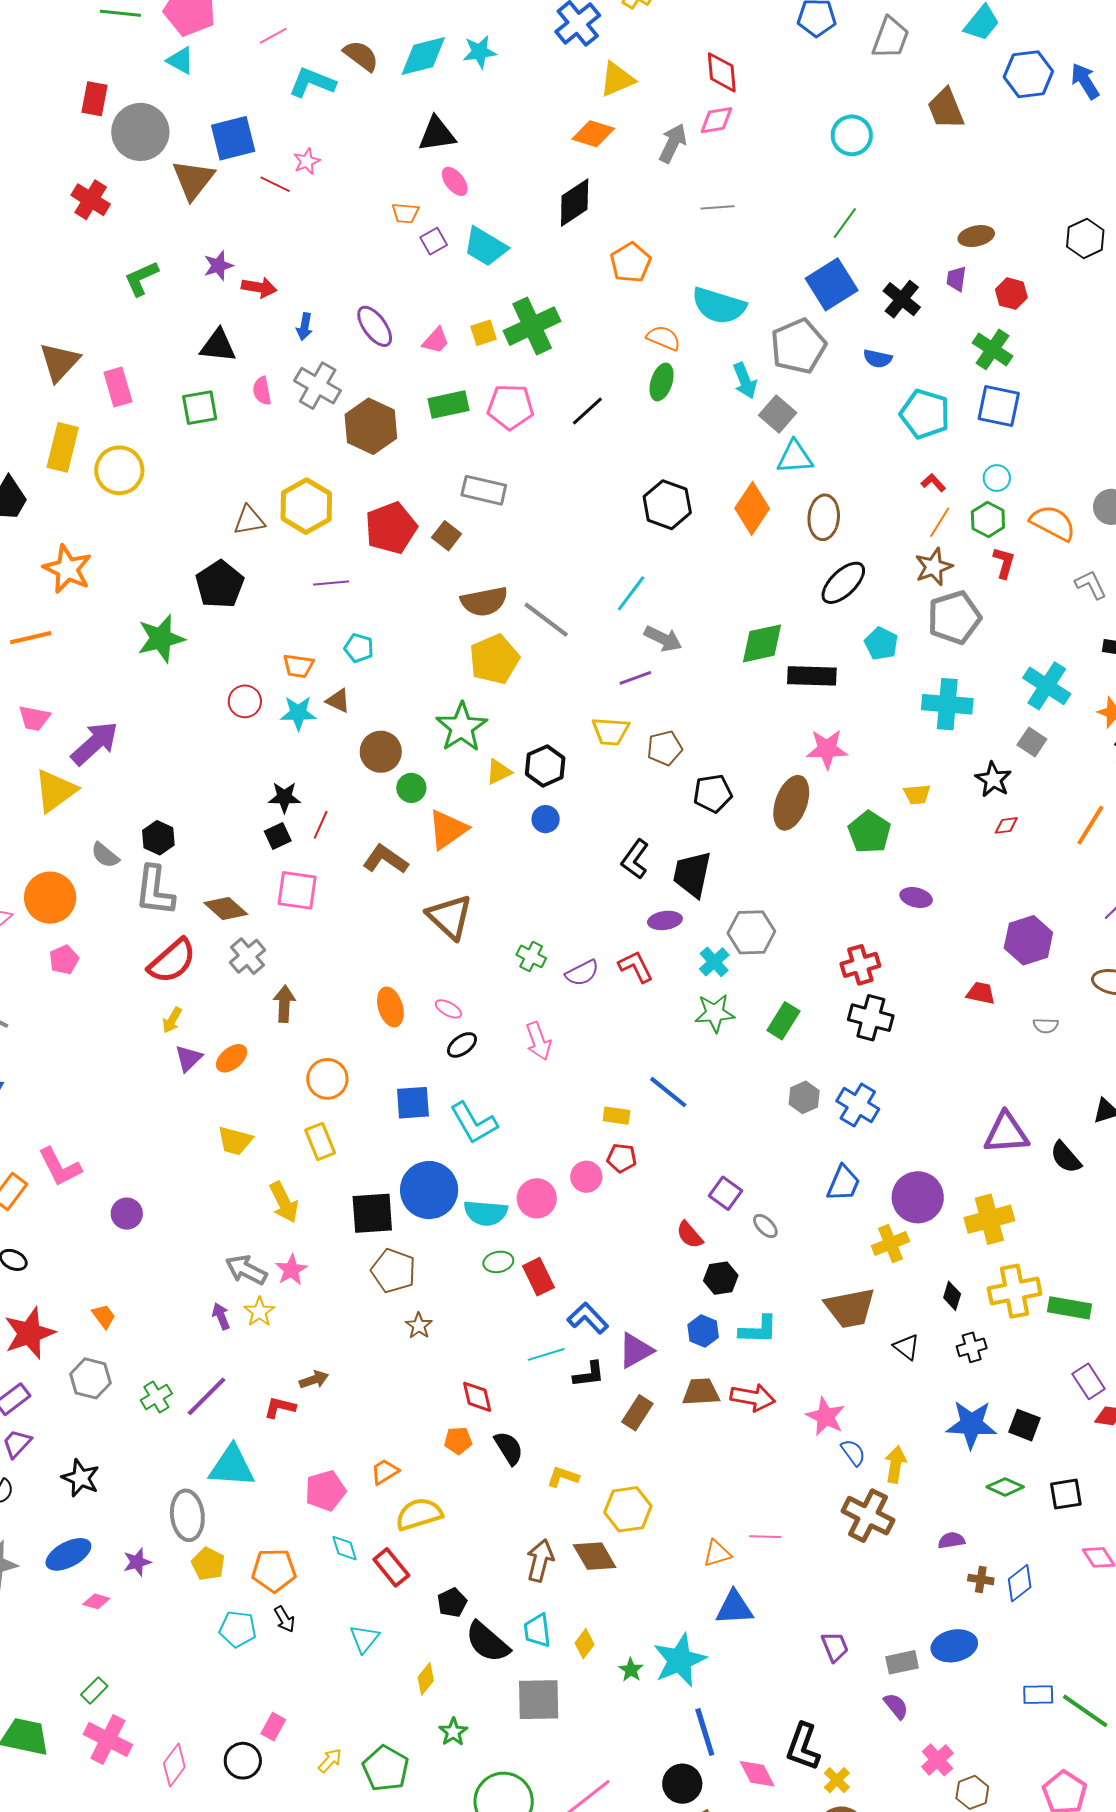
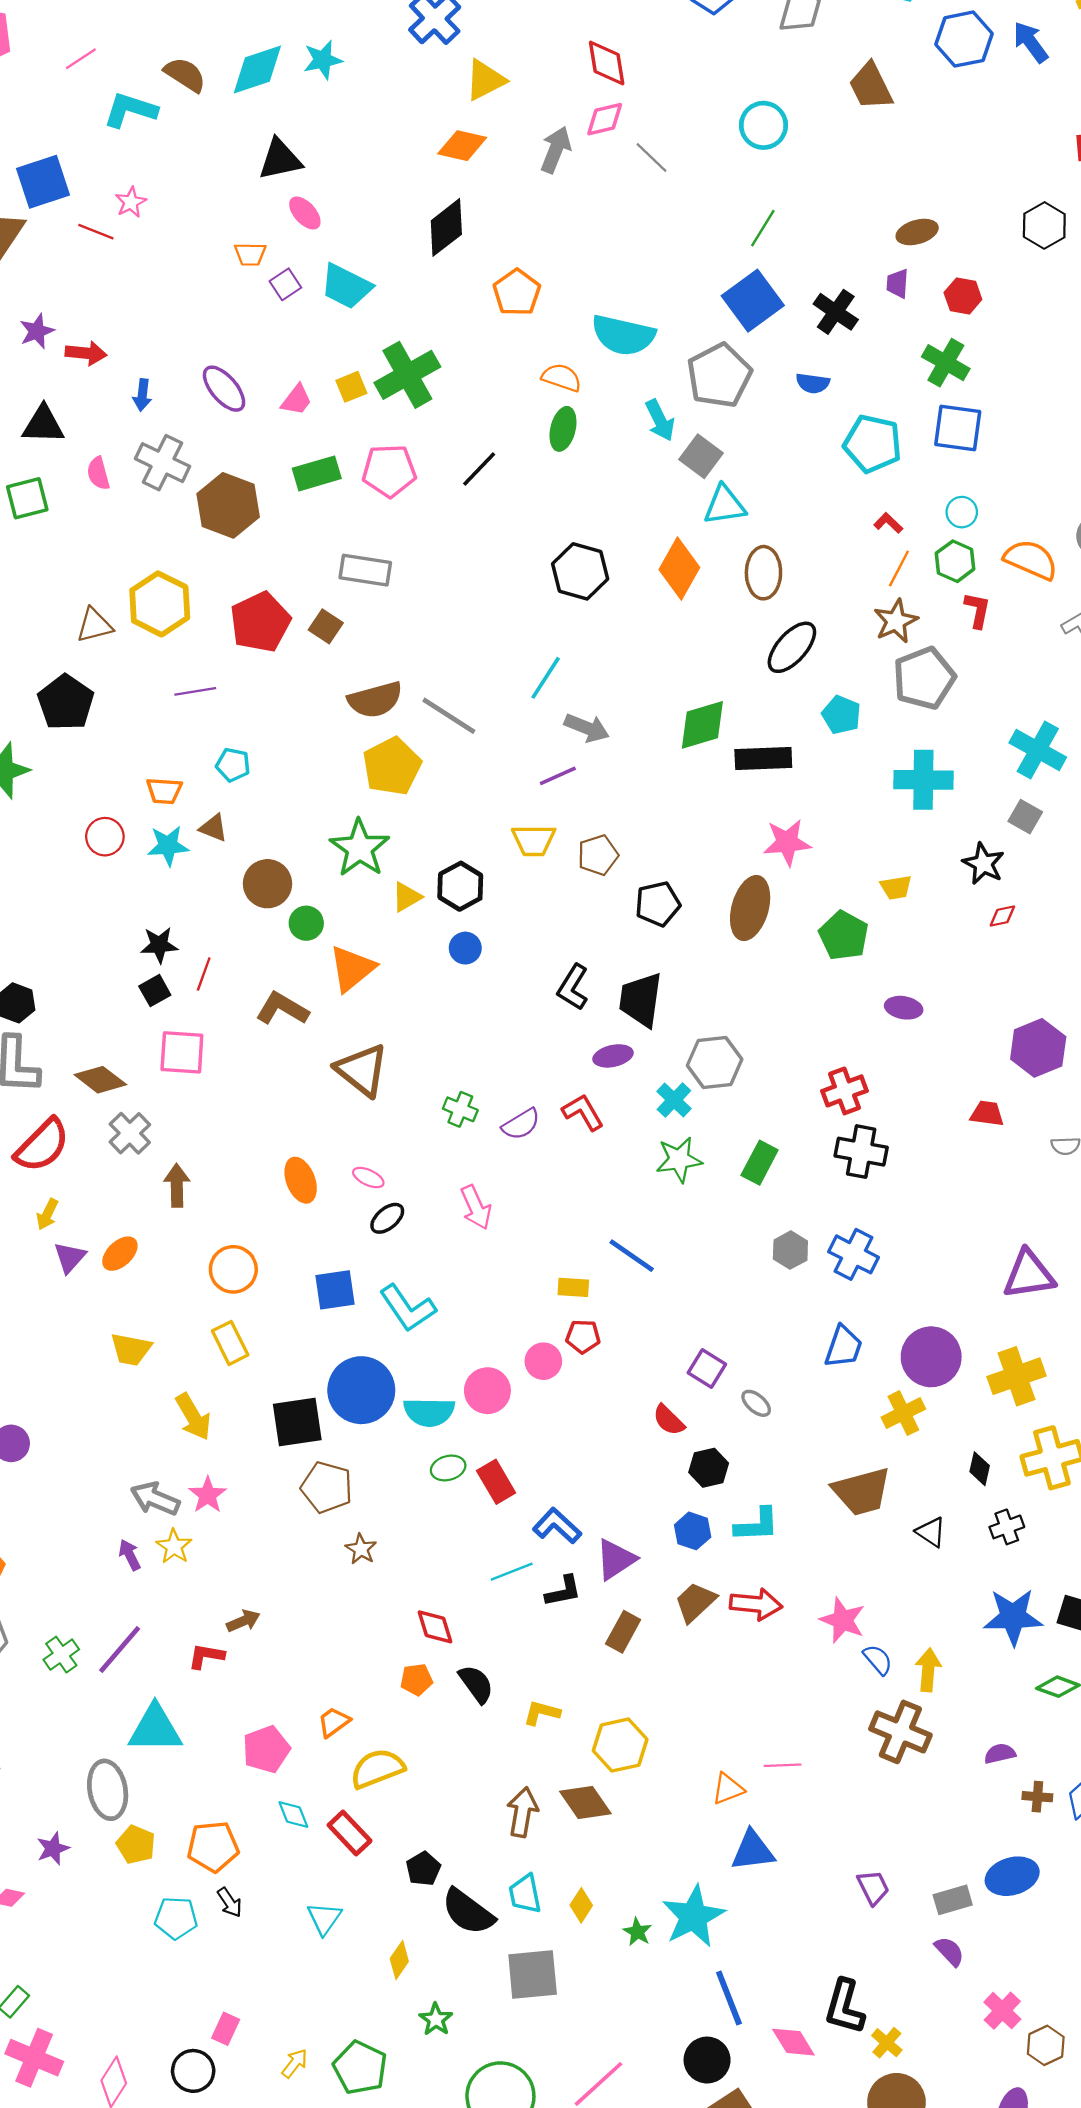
gray line: (718, 207) -> (652, 157), moved, turned 52
brown trapezoid: (701, 1392) -> (695, 1602), turned -36

